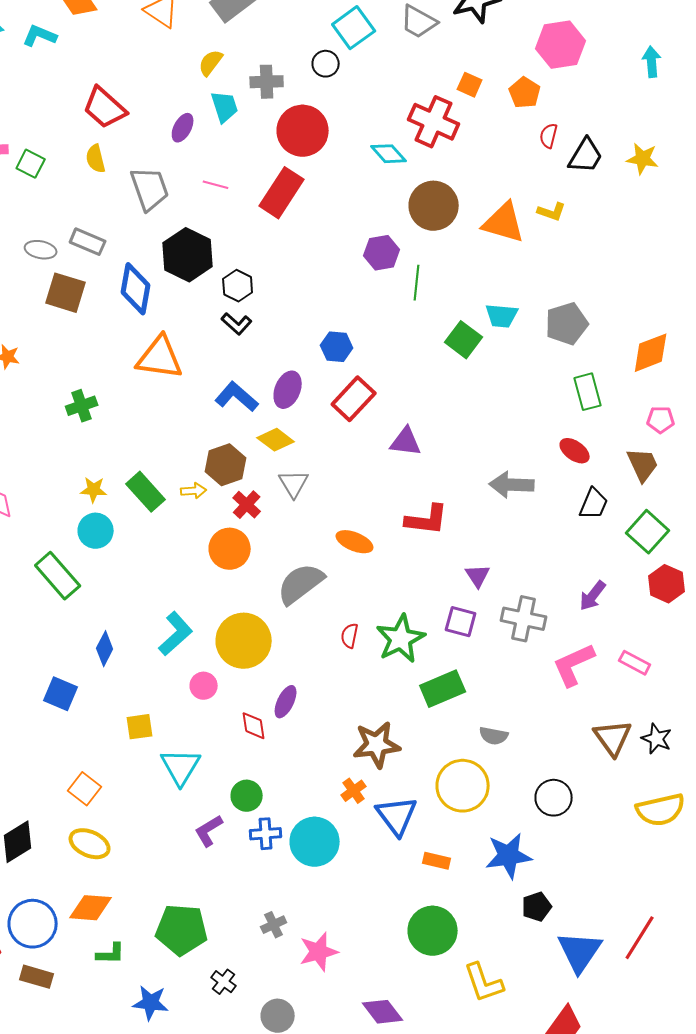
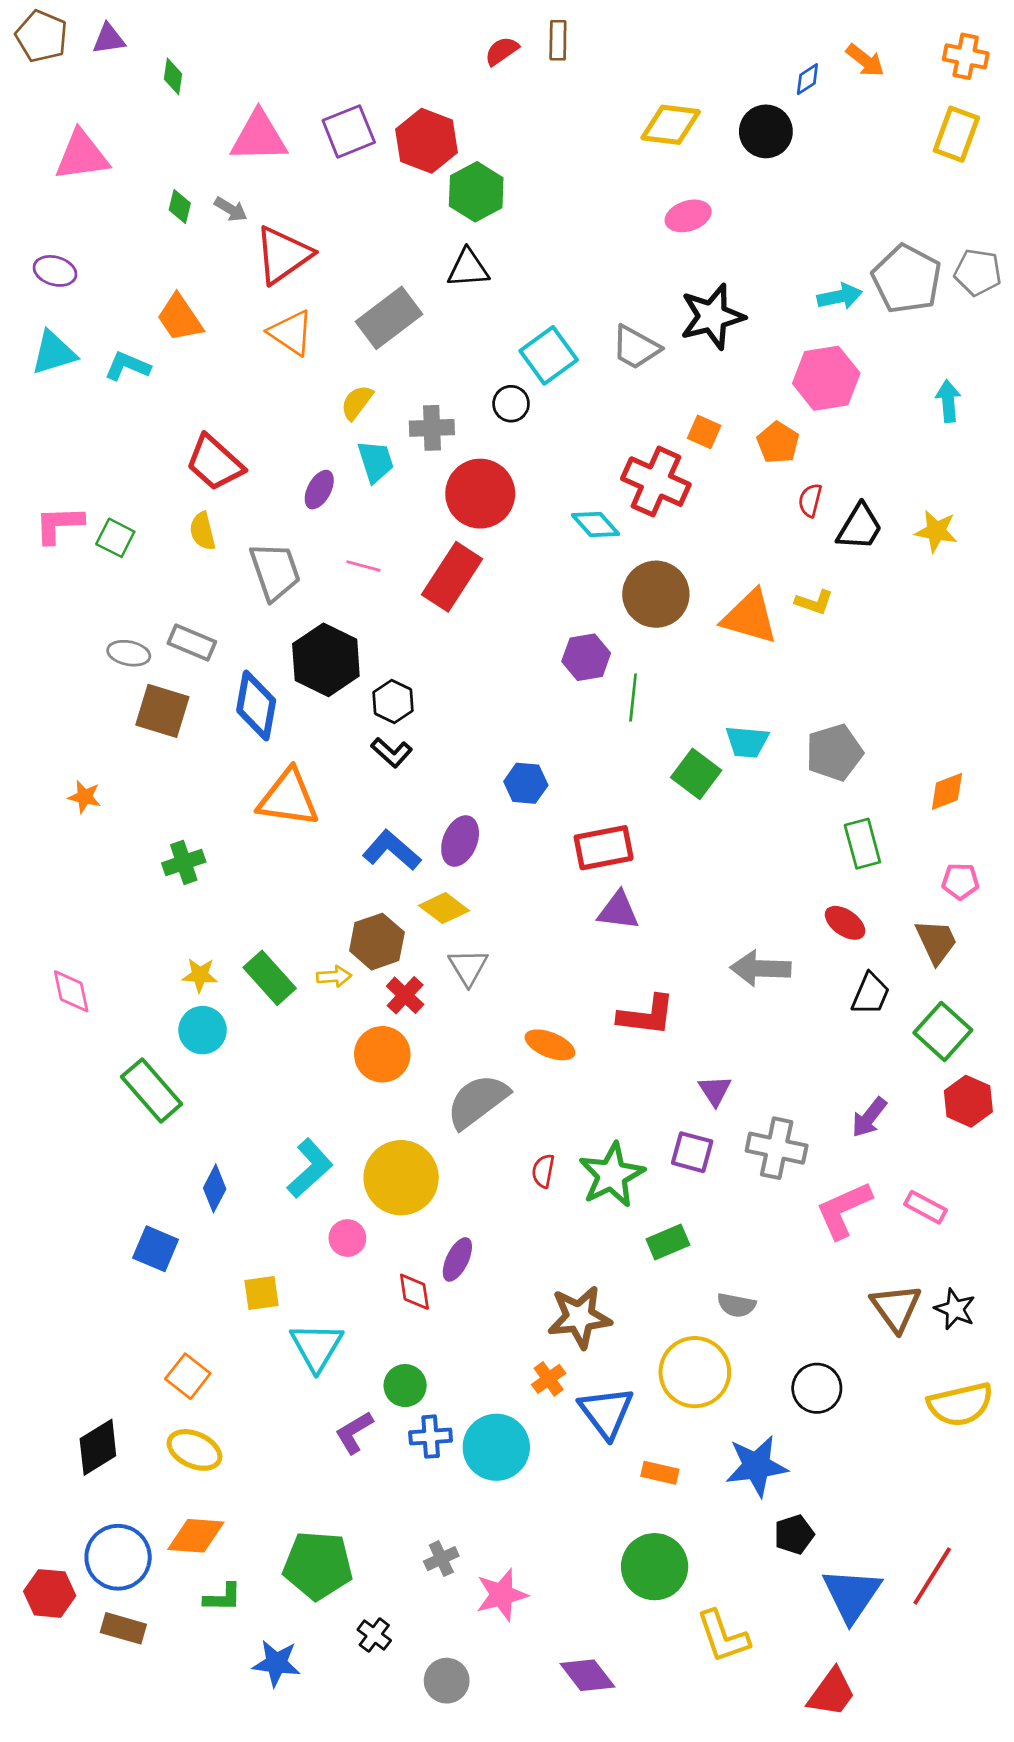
orange diamond: (651, 353) -> (947, 791), size x0.7
red rectangle: (354, 399) -> (604, 848), moved, turned 36
green rectangle: (443, 689) -> (668, 1242), size x0.7

